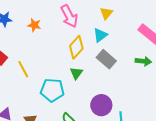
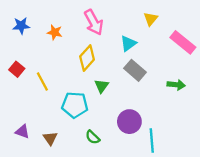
yellow triangle: (106, 13) -> (151, 19), moved
yellow diamond: (76, 47) -> (87, 58), moved
green arrow: (143, 61) -> (176, 85), moved

